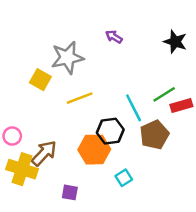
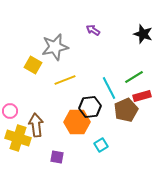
red rectangle: (181, 105) -> (142, 96), moved
brown arrow: (44, 153) -> (36, 125), turned -50

